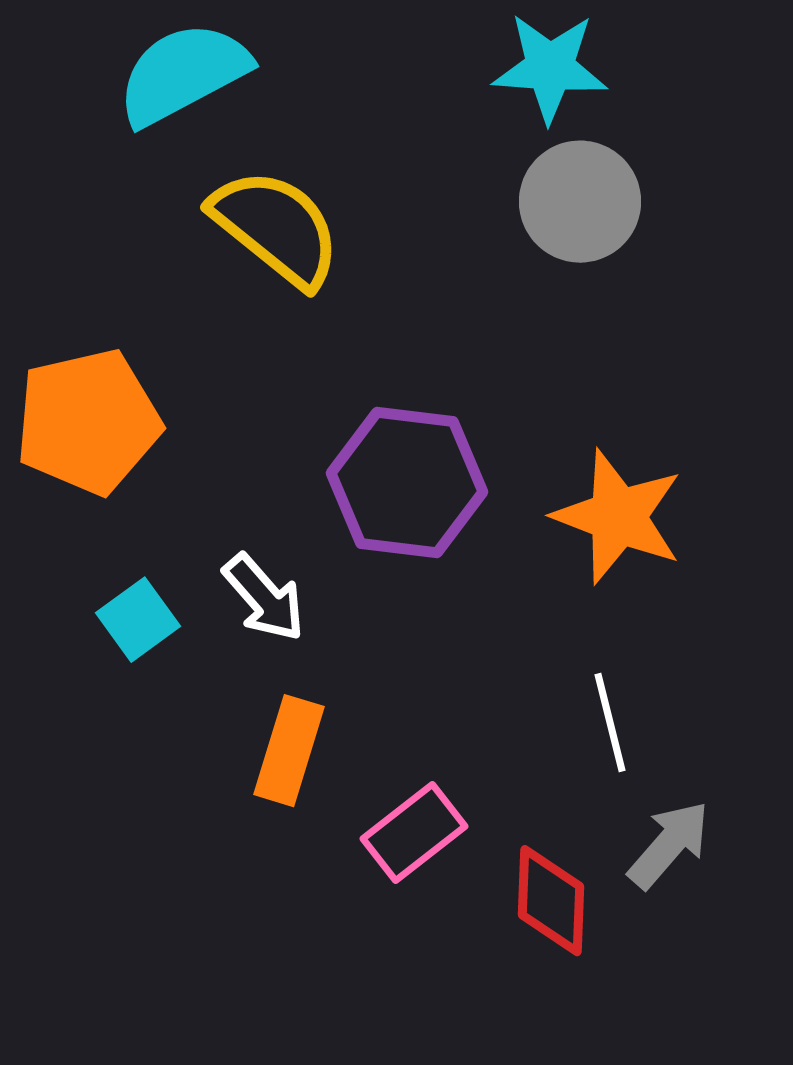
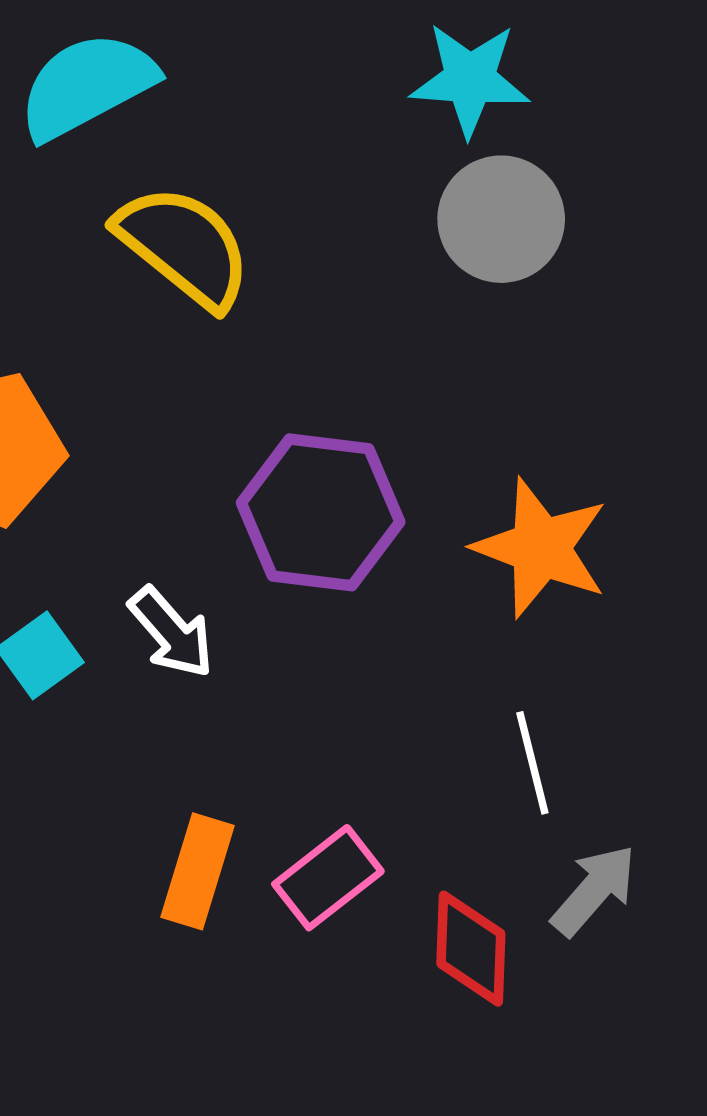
orange rectangle: (289, 751) -> (197, 871), moved

